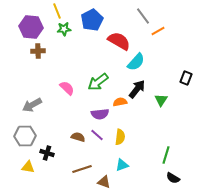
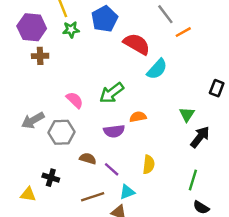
black arrow: (137, 89) -> (200, 137), moved
purple line: (97, 135) -> (112, 169), moved
gray hexagon: (25, 136) -> (62, 132), moved
yellow semicircle: (120, 137) -> (149, 165), moved
cyan triangle: (122, 165) -> (127, 192), moved

